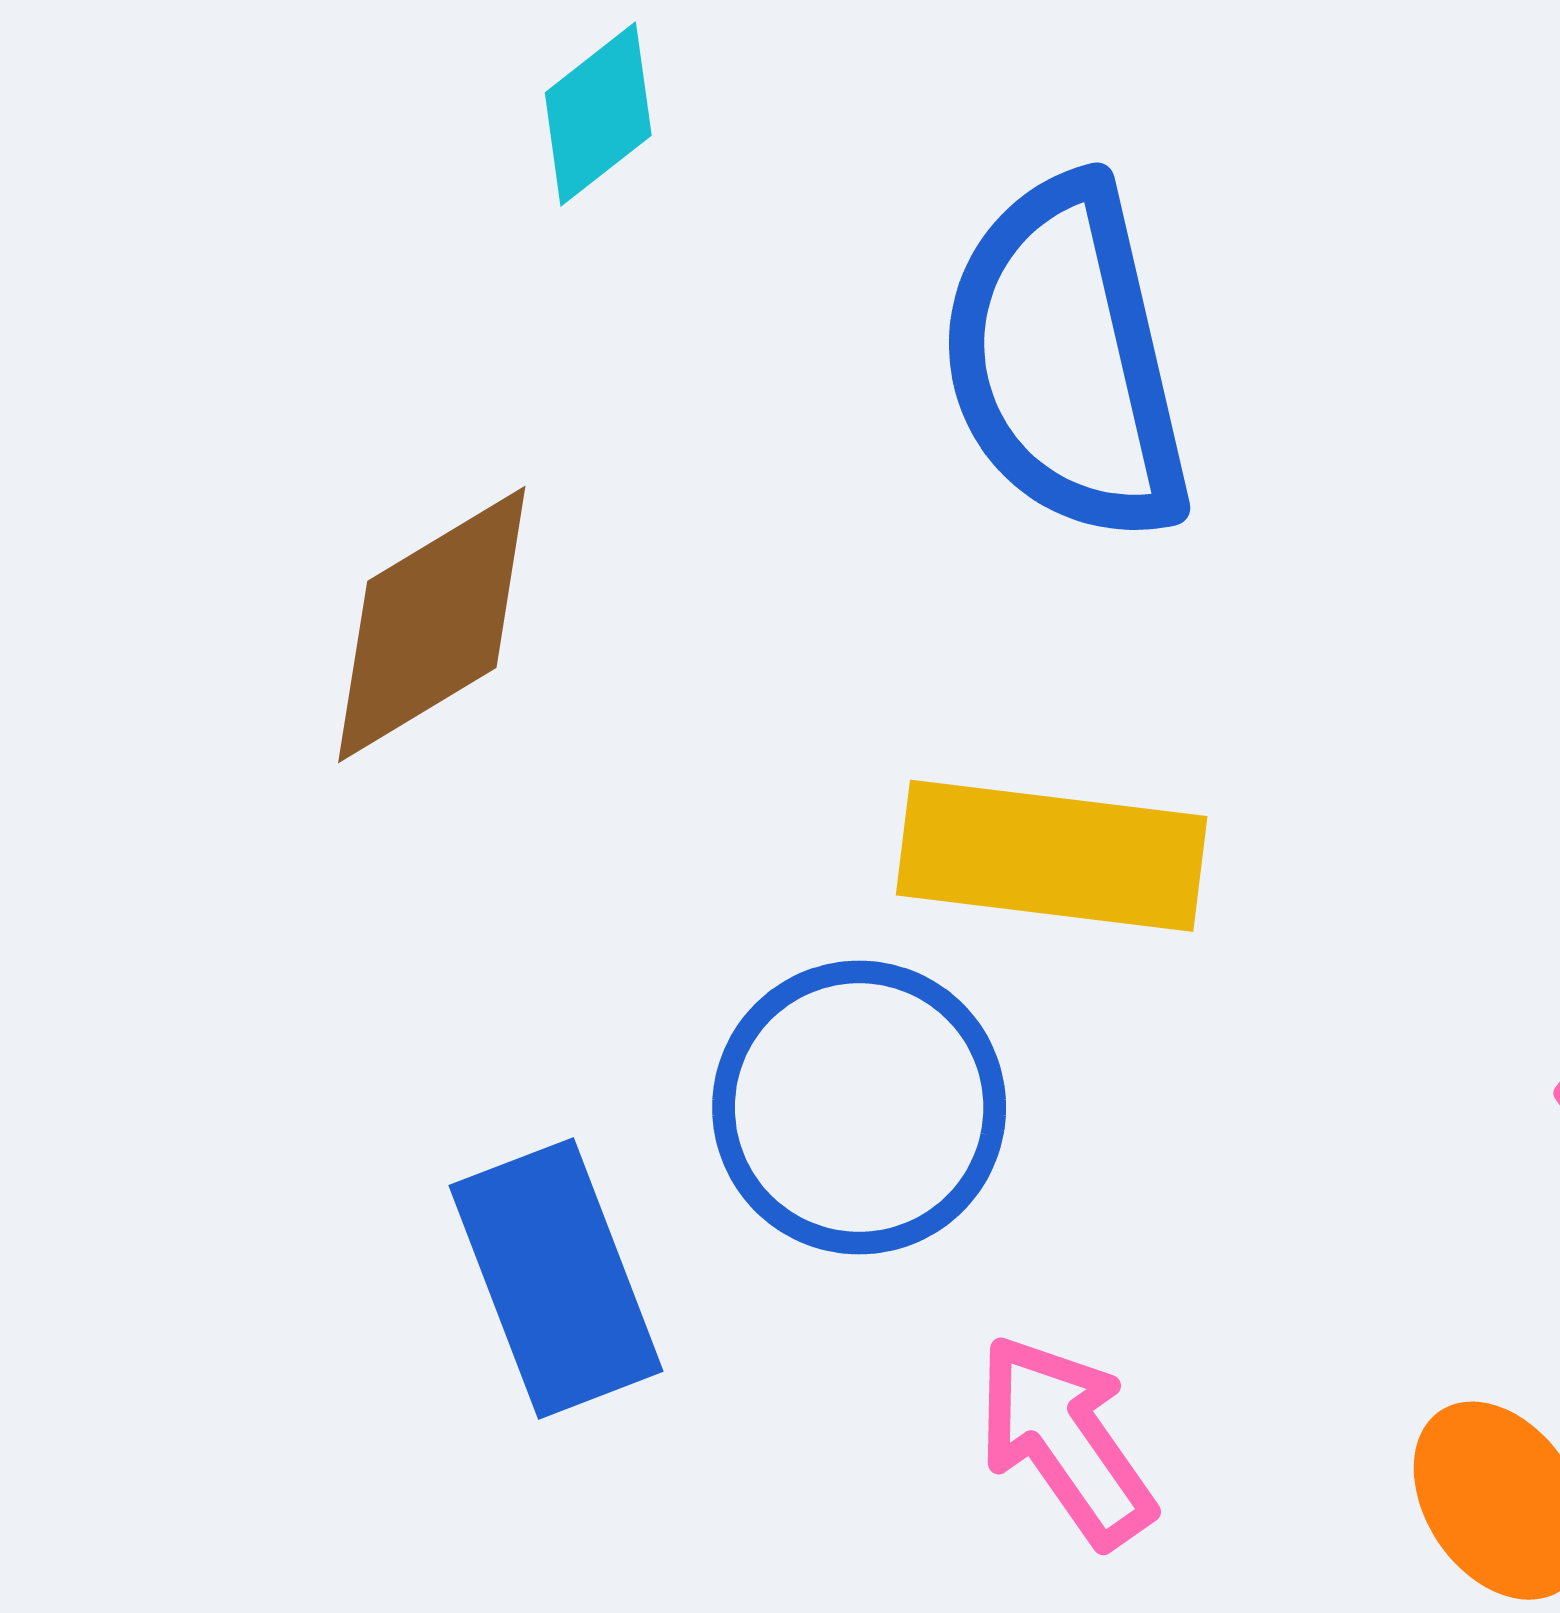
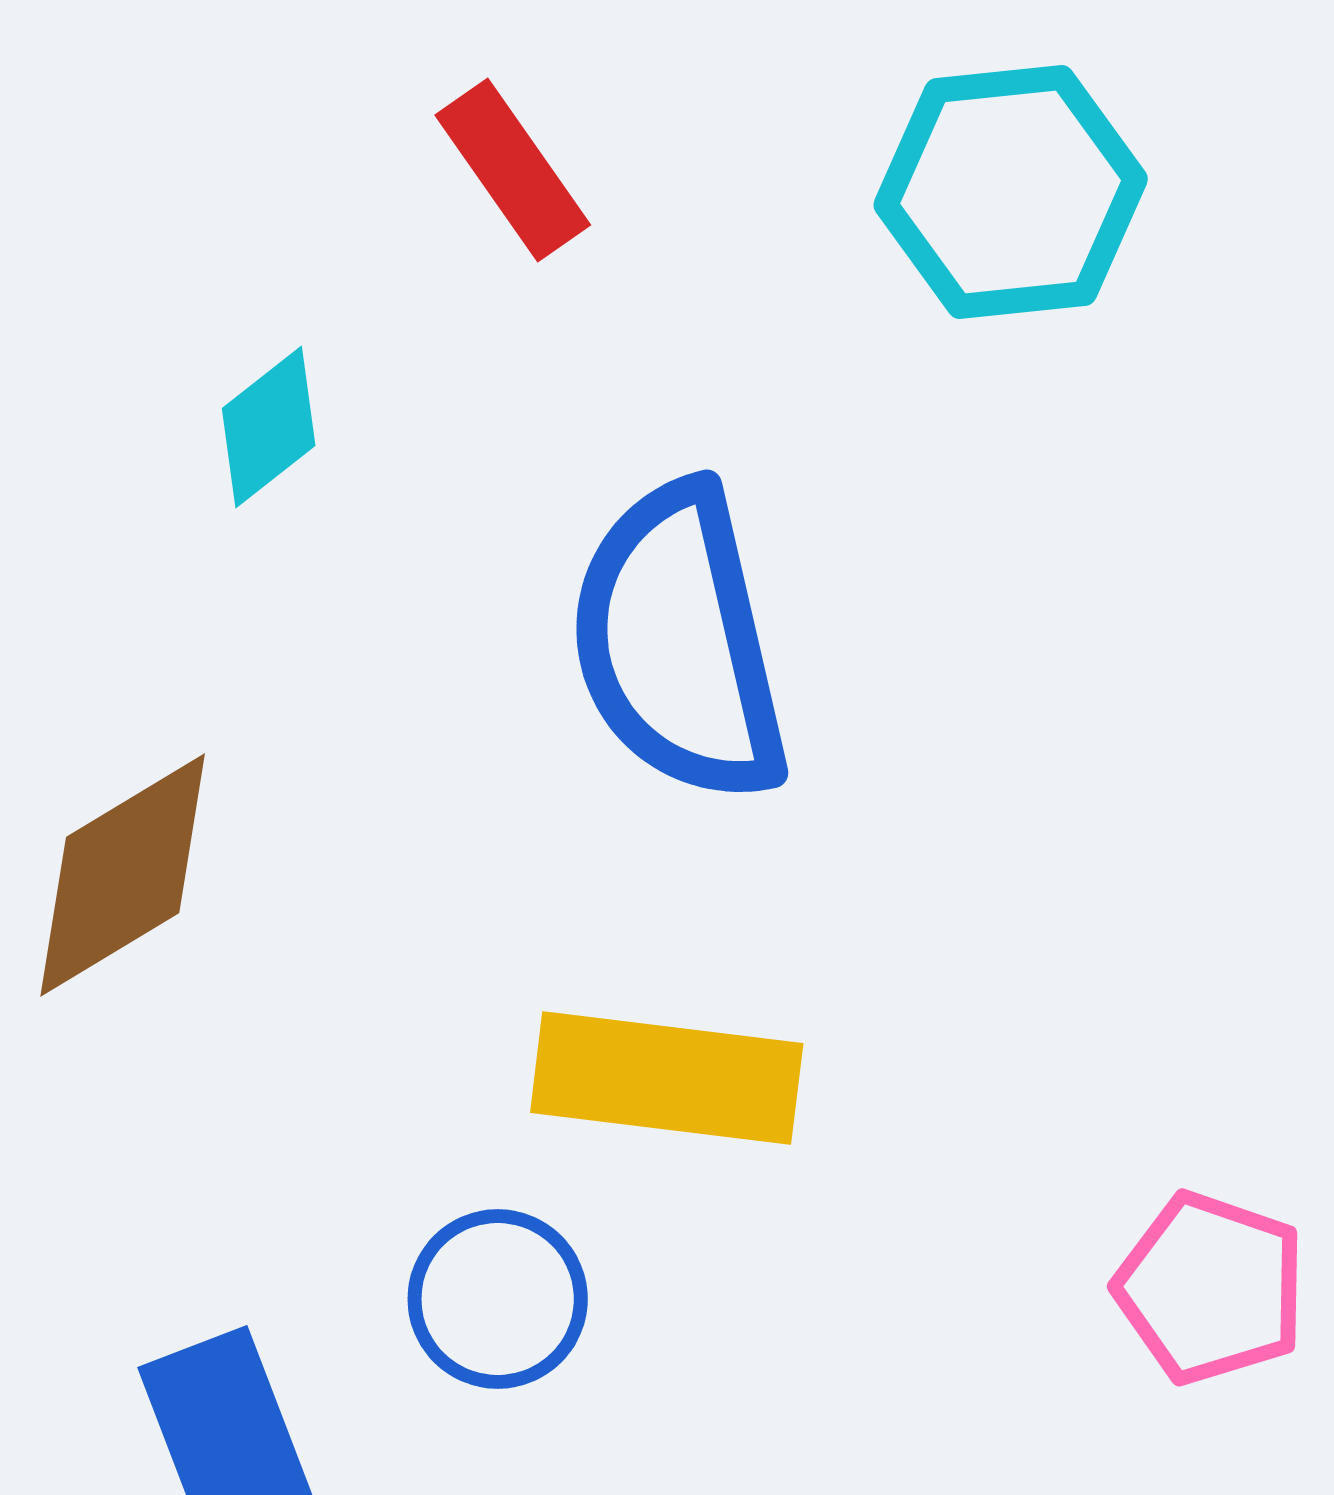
blue circle: (859, 1108) -> (498, 1299), size x0.7

